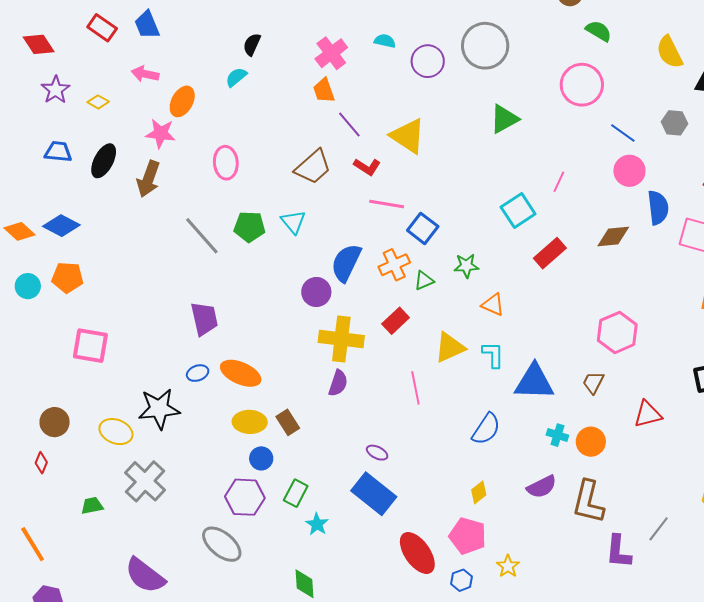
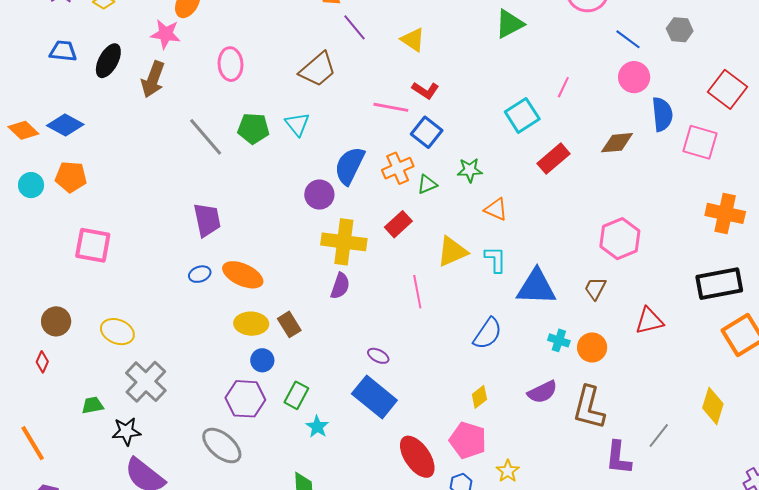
yellow triangle: (408, 136) -> (413, 40), size x0.7
red L-shape: (367, 167) -> (425, 90), moved
black star: (159, 409) -> (126, 431), moved, size x0.7

